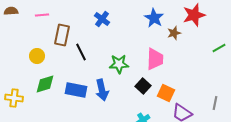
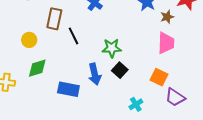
pink trapezoid: (155, 59) -> (166, 43), moved
black square: (143, 86) -> (120, 70), moved
blue rectangle: (76, 90) -> (68, 89), moved

